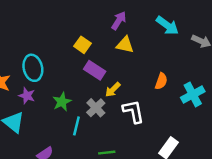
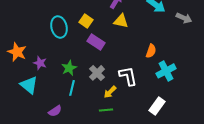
cyan ellipse: (33, 68) -> (59, 27), moved
yellow arrow: (113, 90) -> (110, 92), moved
cyan cross: (193, 94) -> (166, 71), moved
cyan line: (76, 126) -> (72, 88), moved

